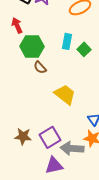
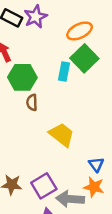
green square: (84, 49) -> (84, 58), moved, size x1.6
brown semicircle: (40, 67) -> (32, 102), turned 40

